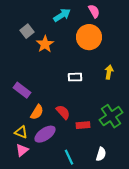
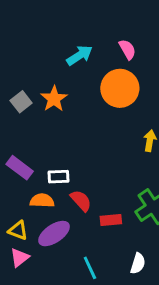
gray square: (27, 31) -> (21, 102), moved
white rectangle: (75, 77) -> (58, 177), moved
orange semicircle: (37, 112) -> (42, 201), turned -119

